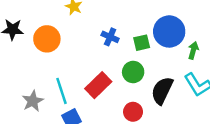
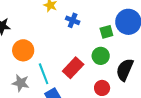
blue cross: (110, 37) -> (73, 20), moved
orange circle: (47, 39) -> (23, 50), moved
gray star: (33, 101) -> (21, 83), turned -30

